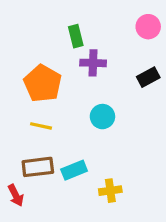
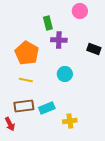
pink circle: (148, 27) -> (80, 11), moved
black rectangle: (148, 77) -> (94, 49), turned 48

